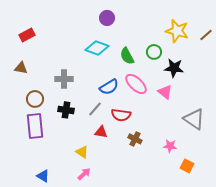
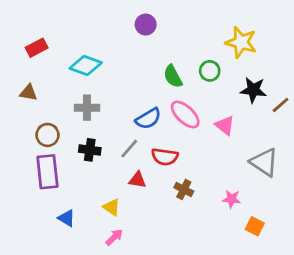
brown line: (206, 35) -> (281, 105), moved
cyan diamond: (97, 48) -> (86, 65), moved
black star: (174, 68) -> (253, 90), moved
blue triangle: (43, 176) -> (67, 218), moved

